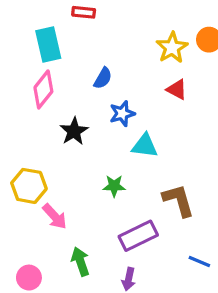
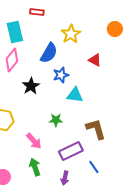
yellow star: (172, 48) -> (71, 34), moved
blue semicircle: (103, 78) -> (49, 53), size x1.5
pink arrow: (55, 216) -> (34, 141), moved
blue line: (199, 261) -> (94, 167), moved, turned 32

